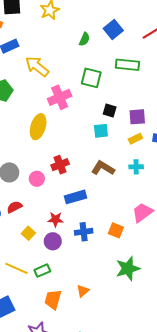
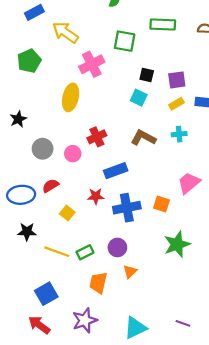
cyan square: (101, 131) -> (139, 98), turned 35
blue cross: (84, 232) -> (127, 208), size x1.4
purple circle: (53, 241) -> (117, 247), moved

